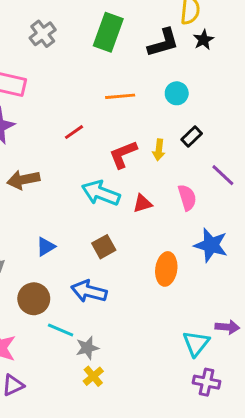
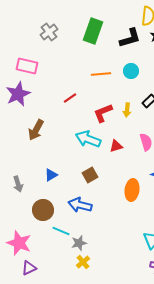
cyan circle: (177, 93) -> (131, 71), moved
brown arrow: (23, 180) -> (36, 130), turned -50

